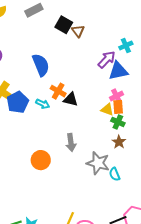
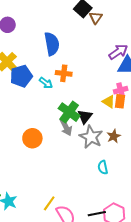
orange cross: (58, 91) -> (64, 73), turned -35
black triangle: (71, 99) -> (85, 116), moved, turned 42
green cross: (118, 122) -> (69, 112), moved, size x1.5
gray arrow: (71, 142) -> (66, 127), turned -30
gray star: (98, 163) -> (91, 137), moved

